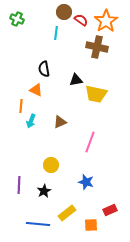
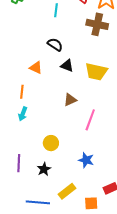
black semicircle: (44, 69) -> (55, 45), moved, turned 133
black triangle: (76, 80) -> (67, 66), moved, turned 32
orange line: (21, 106) -> (22, 92), moved
cyan arrow: (31, 121) -> (23, 114), moved
brown triangle: (60, 122) -> (70, 100), moved

